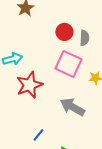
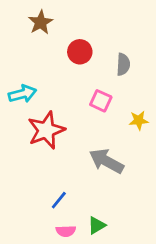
red circle: (64, 32) -> (80, 52), moved
pink square: (68, 64) -> (101, 101), size x0.6

